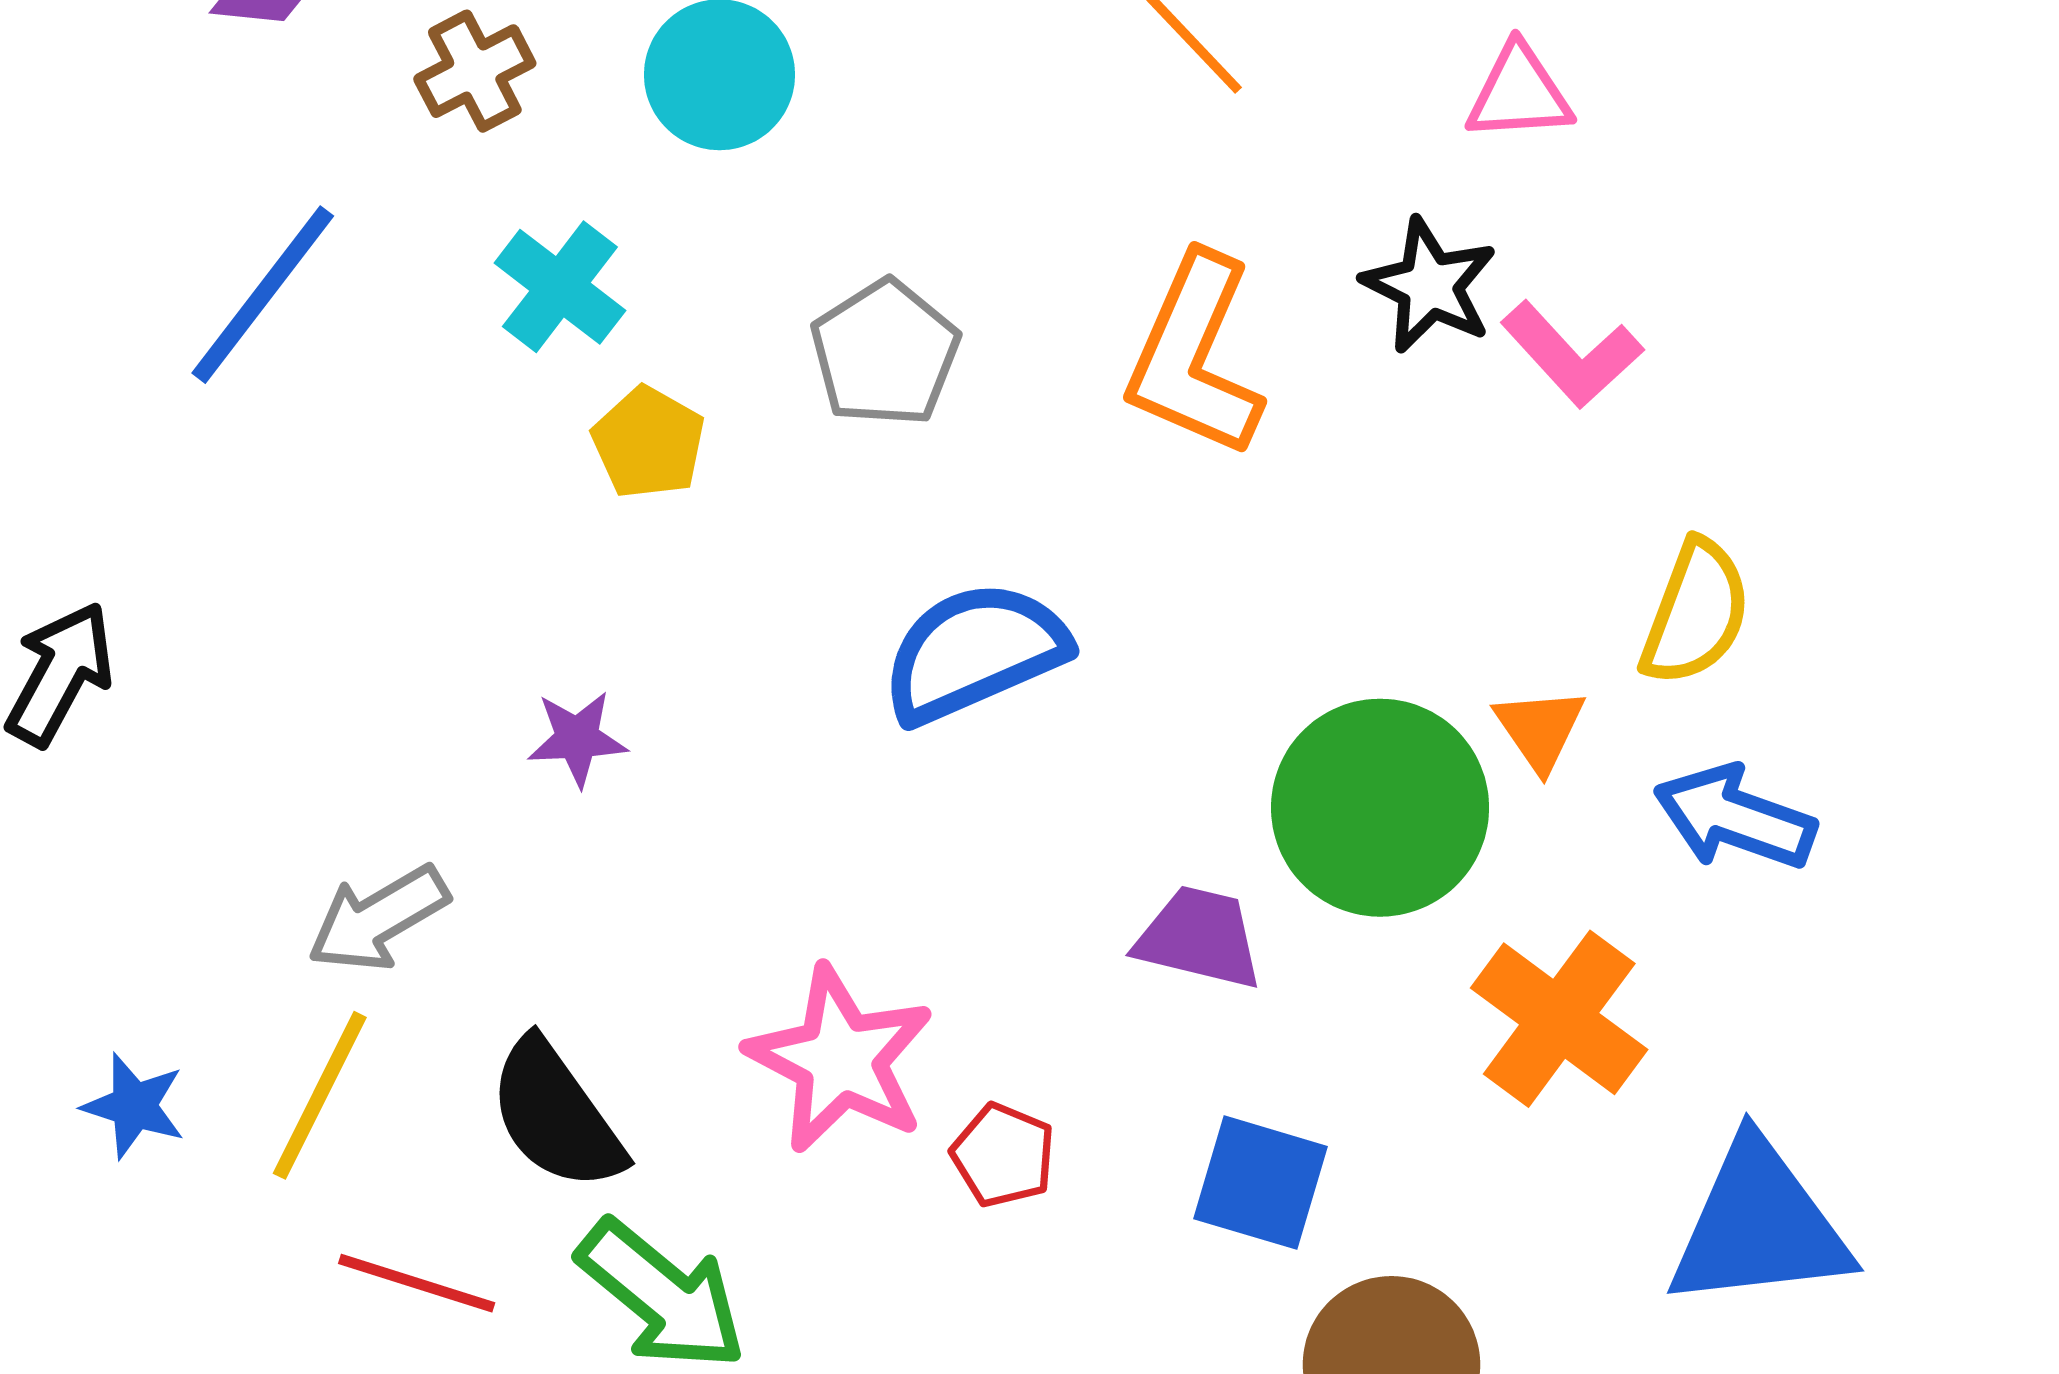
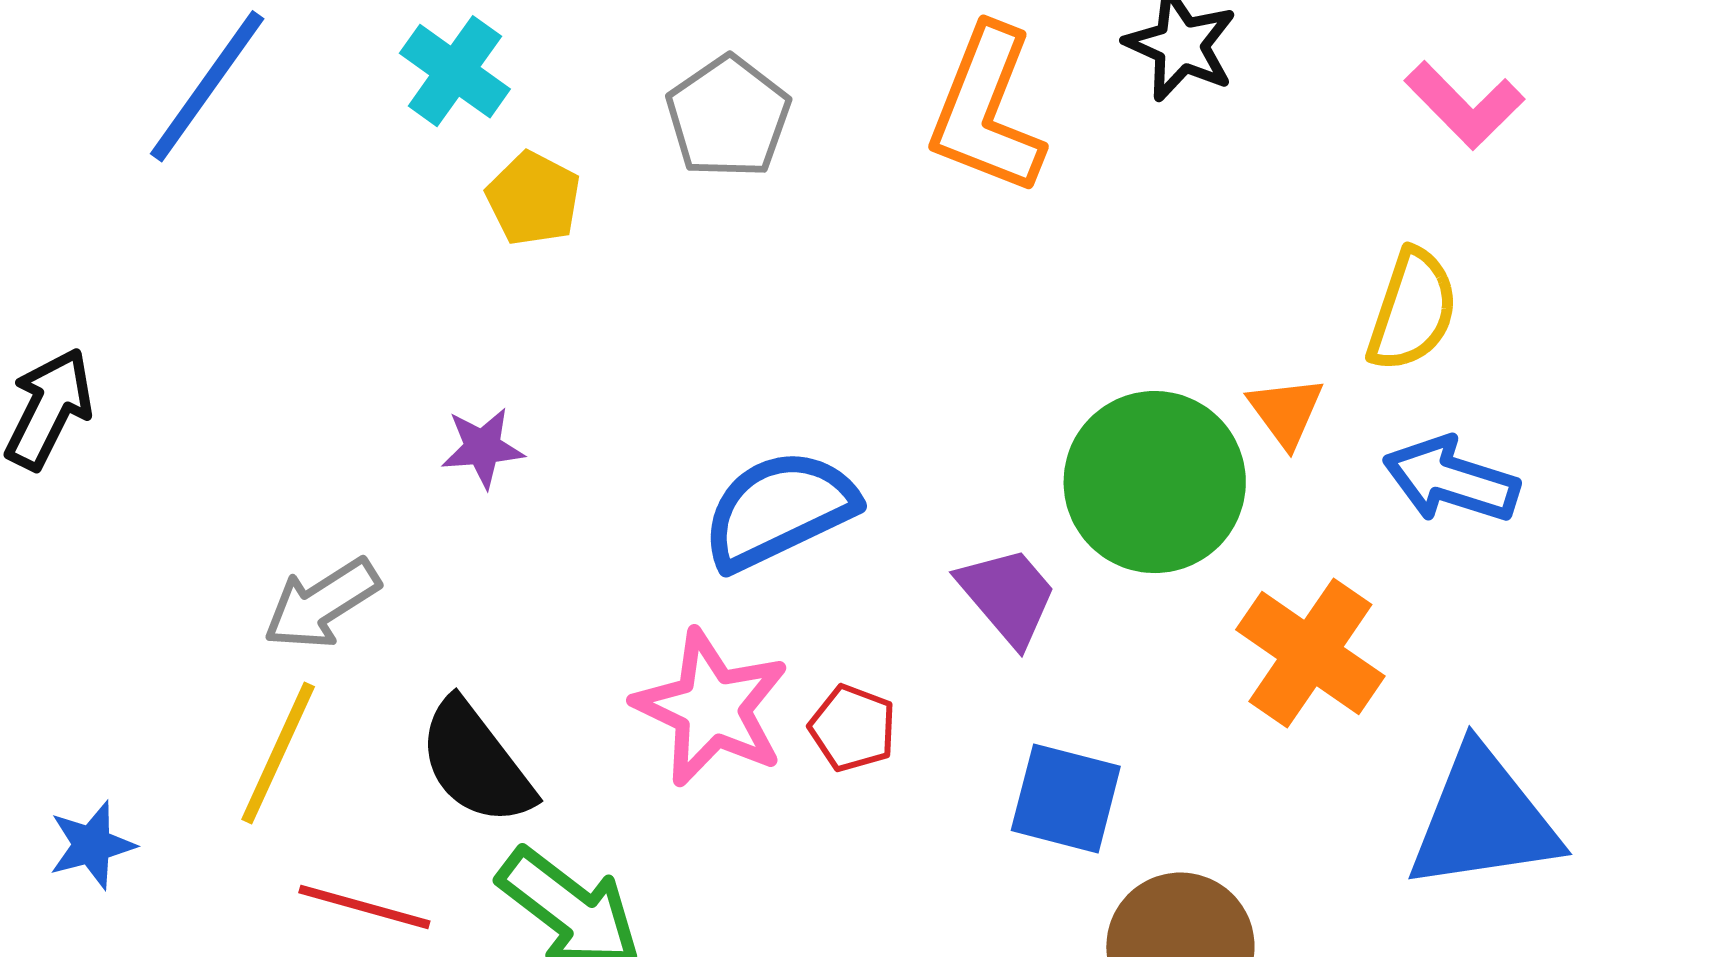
pink L-shape: (1572, 354) -> (1464, 105), moved
blue semicircle: (974, 652) -> (779, 510), moved
purple trapezoid: (1199, 938) -> (1008, 596), turned 38
blue star: (134, 1106) -> (92, 845), moved, turned -30
red pentagon: (1003, 1155) -> (853, 728), moved

